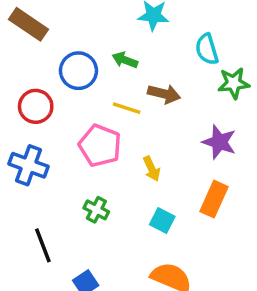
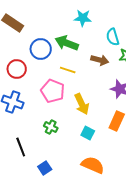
green arrow: (125, 60) -> (67, 43), size x1.6
brown arrow: (164, 94) -> (100, 60), moved
yellow arrow: (152, 169) -> (82, 104), size x1.5

